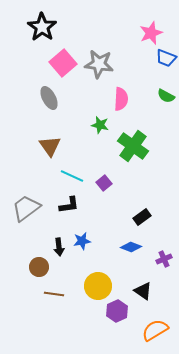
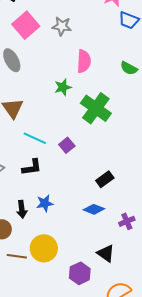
gray star: (99, 64) -> (62, 26), size x0.7
green semicircle: (166, 96) -> (129, 68), moved
green star: (100, 125) -> (63, 87), turned -30
yellow circle: (98, 286) -> (44, 248), moved

